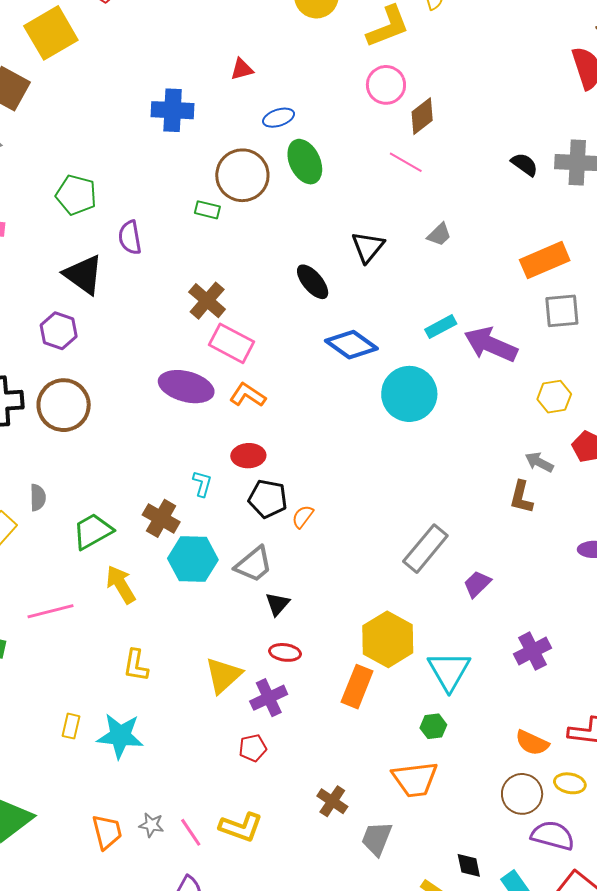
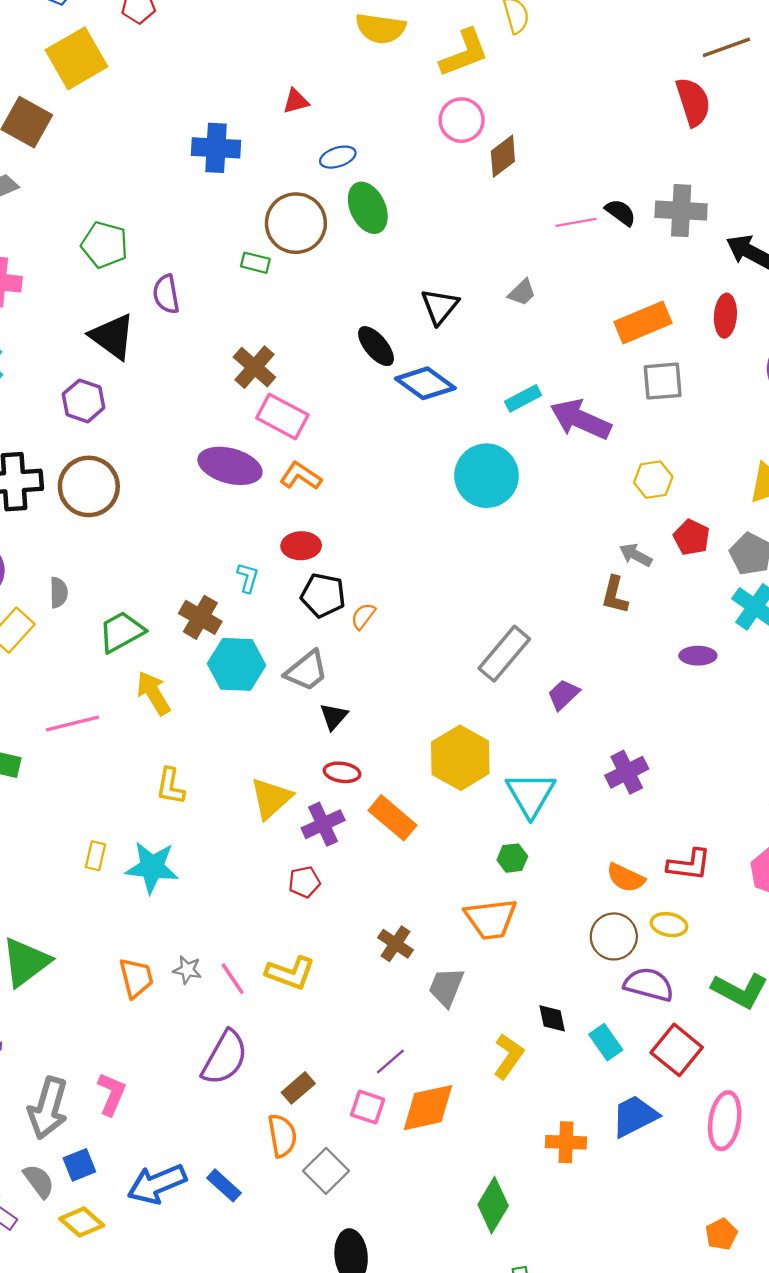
pink line: (406, 162) -> (576, 222), moved, turned -40
blue diamond: (351, 345) -> (425, 383), moved
orange rectangle: (357, 687) -> (393, 818), moved, turned -72

